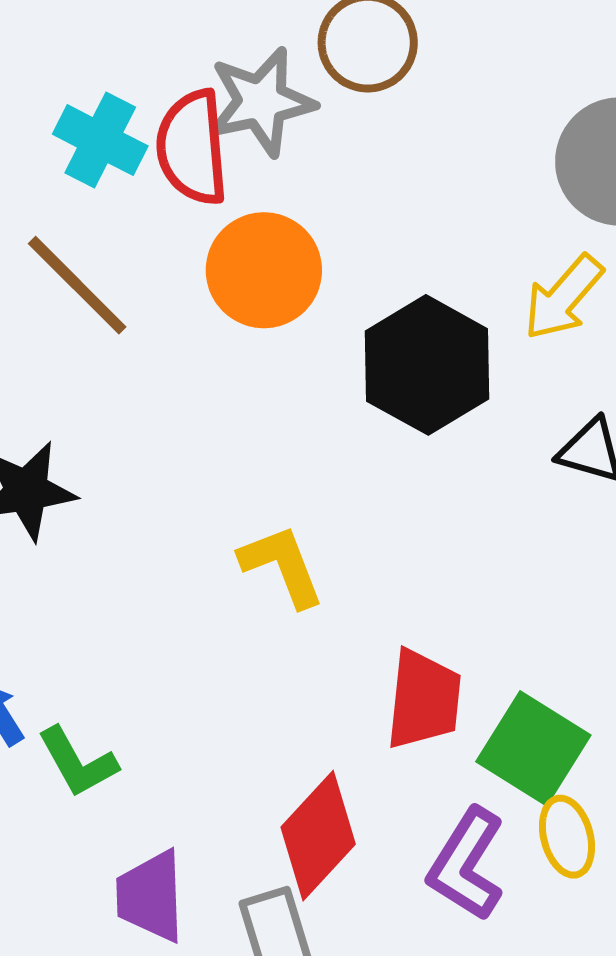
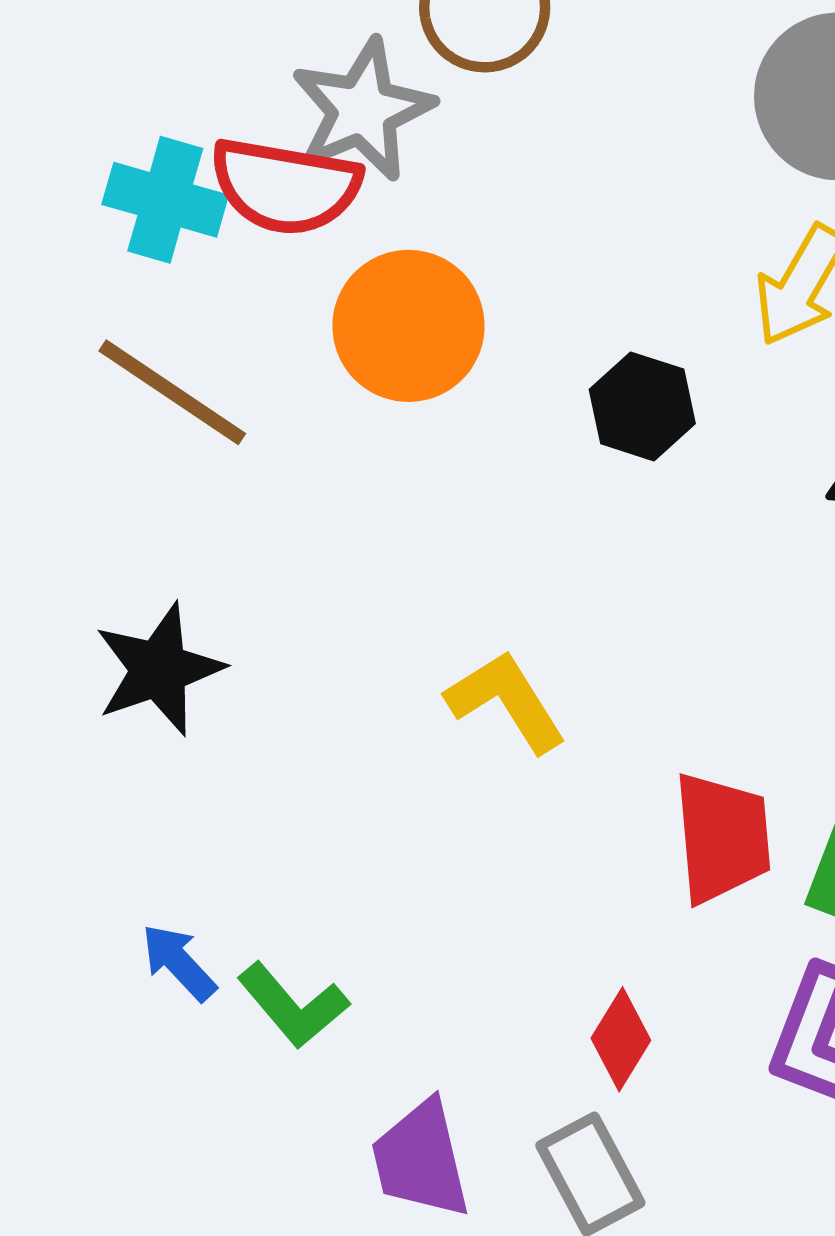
red semicircle: (192, 148) -> (285, 186), turned -64
black hexagon: (427, 365) -> (642, 406), size x0.6
red diamond: (318, 836) -> (621, 1039), size x0.6

